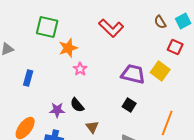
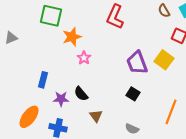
red L-shape: (111, 28) -> (115, 17), turned 70
purple trapezoid: (133, 74) -> (137, 63), turned -125
blue rectangle: (28, 78) -> (43, 80), moved

